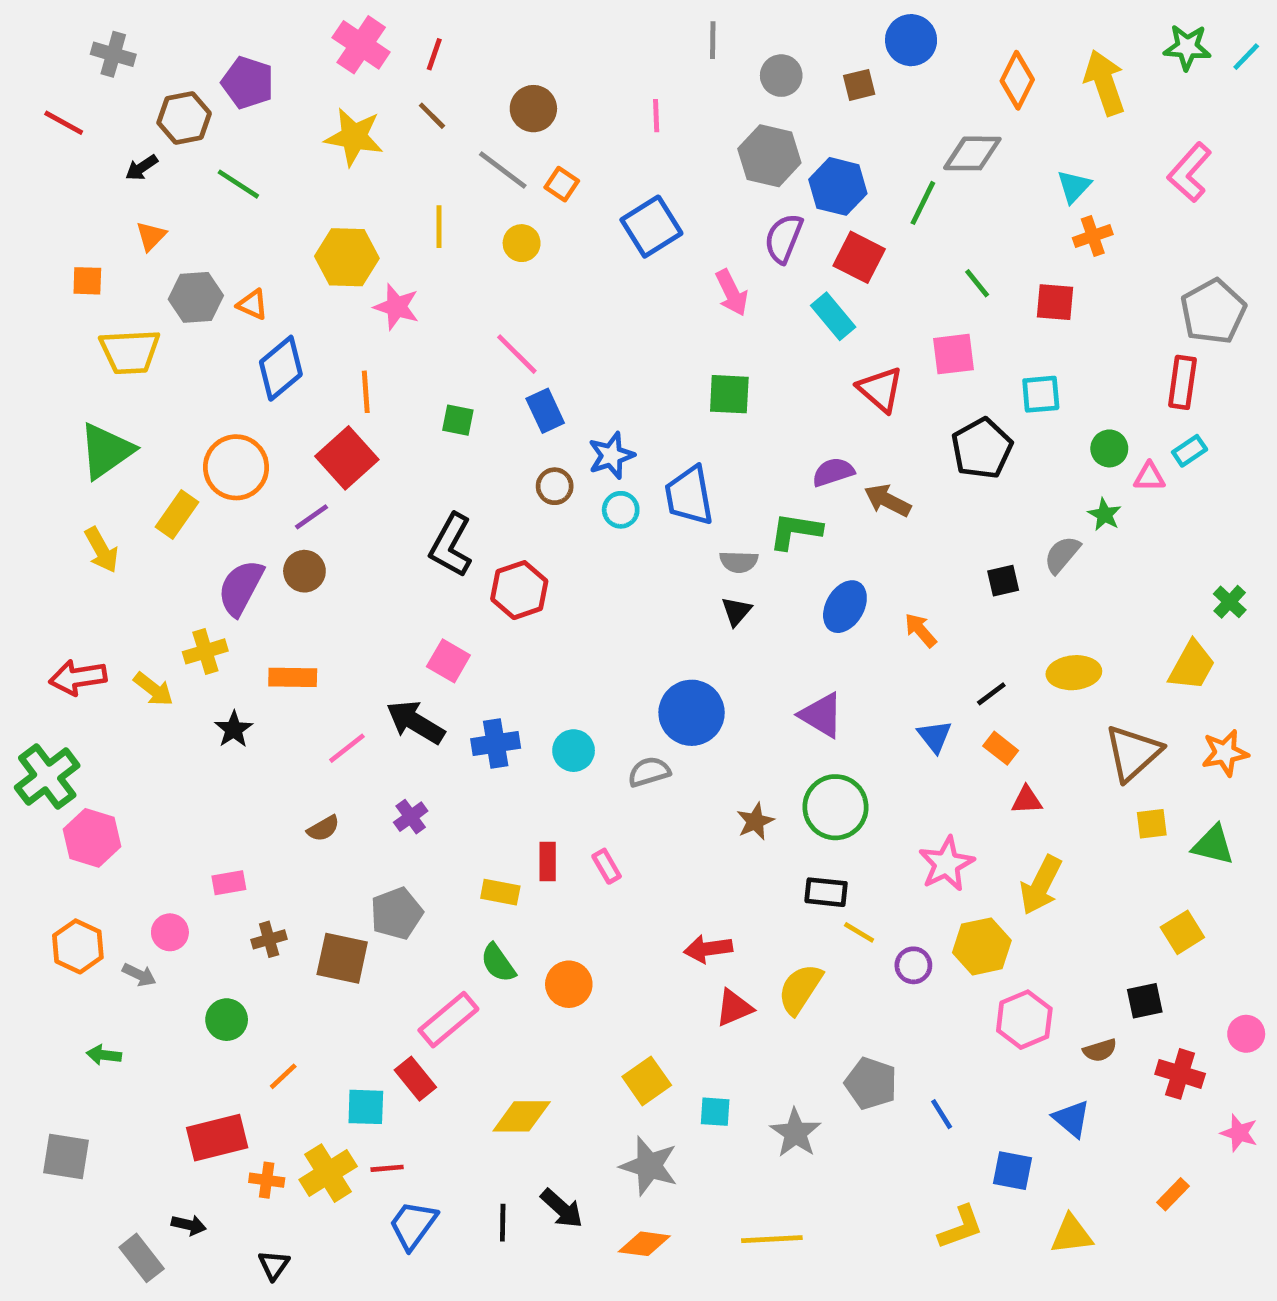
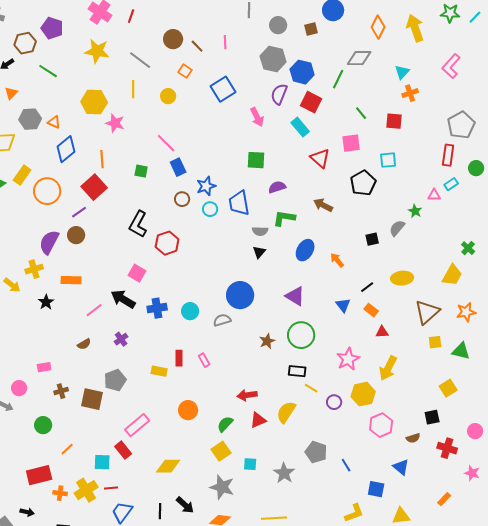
brown line: (432, 116) -> (197, 46), moved
gray line: (503, 170) -> (140, 60), moved
green circle: (1109, 448) -> (476, 168), moved
purple semicircle: (833, 472) -> (277, 187), moved
yellow rectangle: (177, 515) -> (22, 175), moved
green semicircle: (498, 963) -> (225, 424), moved, turned 78

